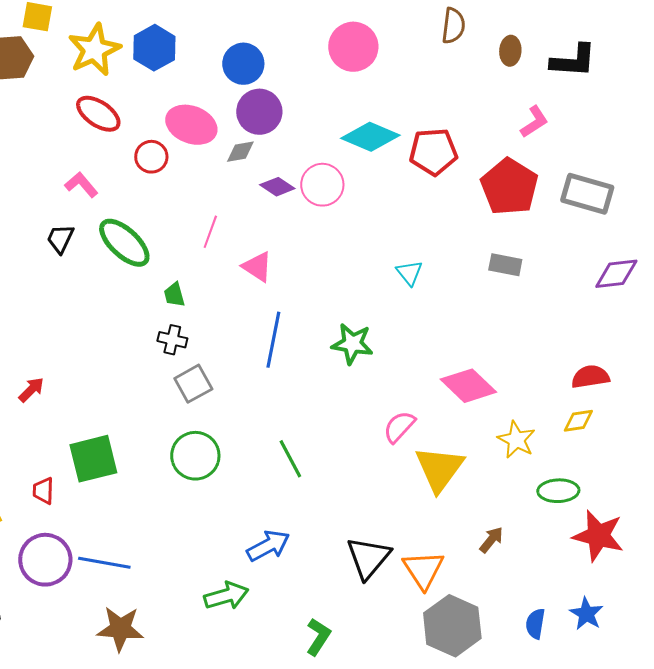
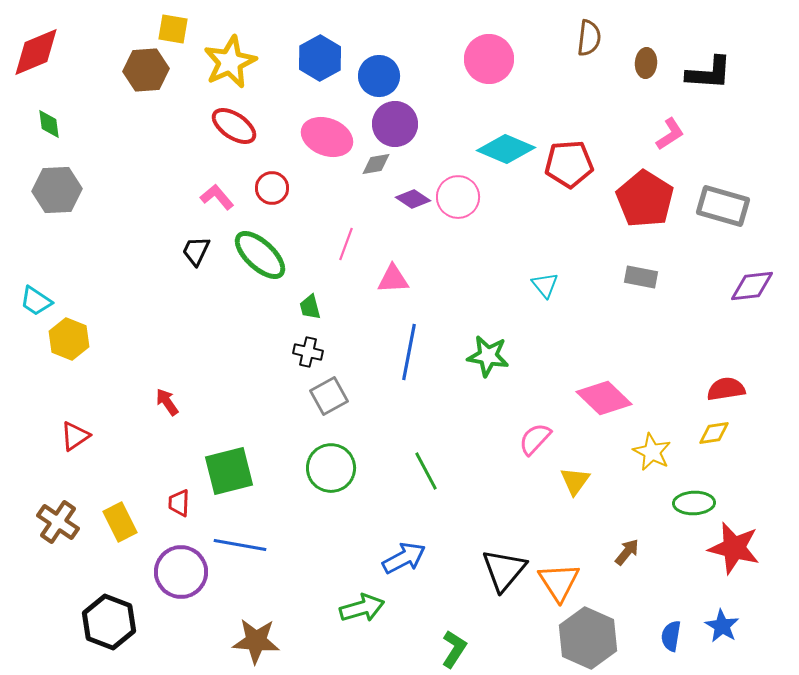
blue hexagon: (154, 48) -> (320, 58), moved
red circle: (151, 157) -> (272, 188), moved
pink triangle: (257, 267) -> (393, 279), turned -36
red arrow: (31, 390) -> (167, 402), turned -80
yellow triangle: (439, 469) -> (575, 481), size x0.6
blue line: (104, 563) -> (240, 545), moved

